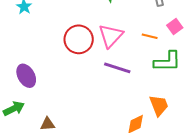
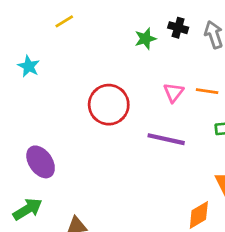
pink triangle: (111, 36) -> (174, 92), moved, size x0.6

